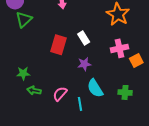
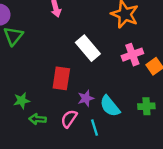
white rectangle: (84, 38) -> (88, 48), size x1.5
red rectangle: (59, 45) -> (61, 78), moved
purple star: (84, 64) -> (86, 98), moved

